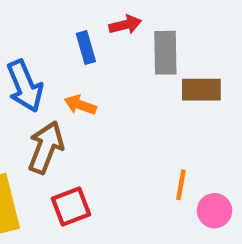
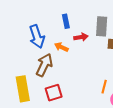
red arrow: (125, 25) -> (81, 37), moved

